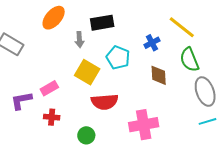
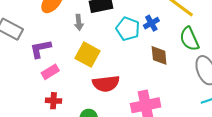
cyan pentagon: (118, 58) -> (128, 29), moved
purple L-shape: (21, 101) -> (41, 49), moved

